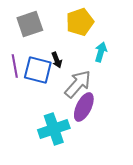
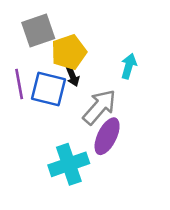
yellow pentagon: (80, 22) -> (69, 52), moved

